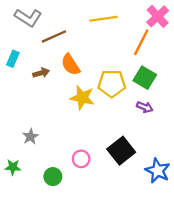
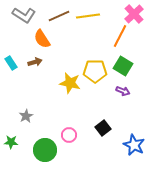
brown line: (54, 36) -> (59, 16), moved
cyan rectangle: (13, 59) -> (11, 63), moved, turned -56
orange semicircle: (71, 65) -> (42, 39), moved
black square: (121, 151) -> (103, 128), size x0.7
green circle: (53, 177) -> (45, 150), size x1.5

